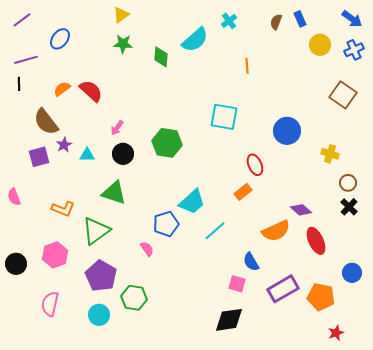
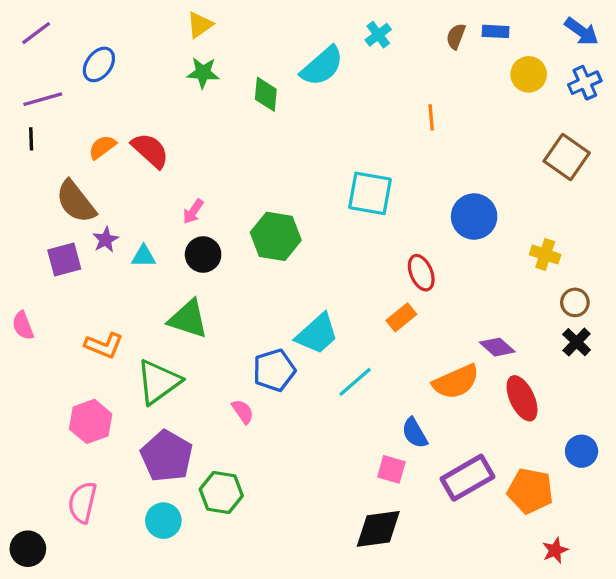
blue rectangle: (300, 19) -> (496, 31), turned -63
orange line: (247, 66) -> (431, 117), moved
black circle: (16, 264) -> (28, 549), moved

